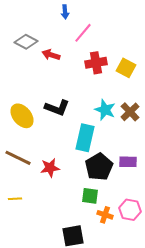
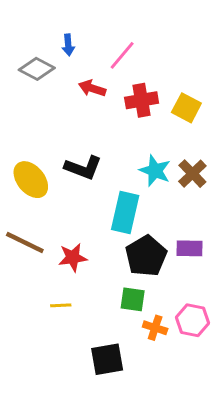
blue arrow: (65, 12) -> (68, 45), moved
red arrow: (51, 55) -> (92, 88), moved
yellow line: (15, 199) -> (61, 305), moved

